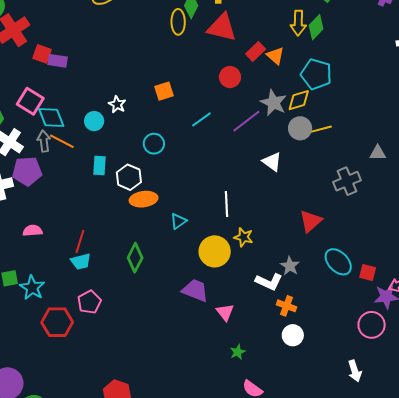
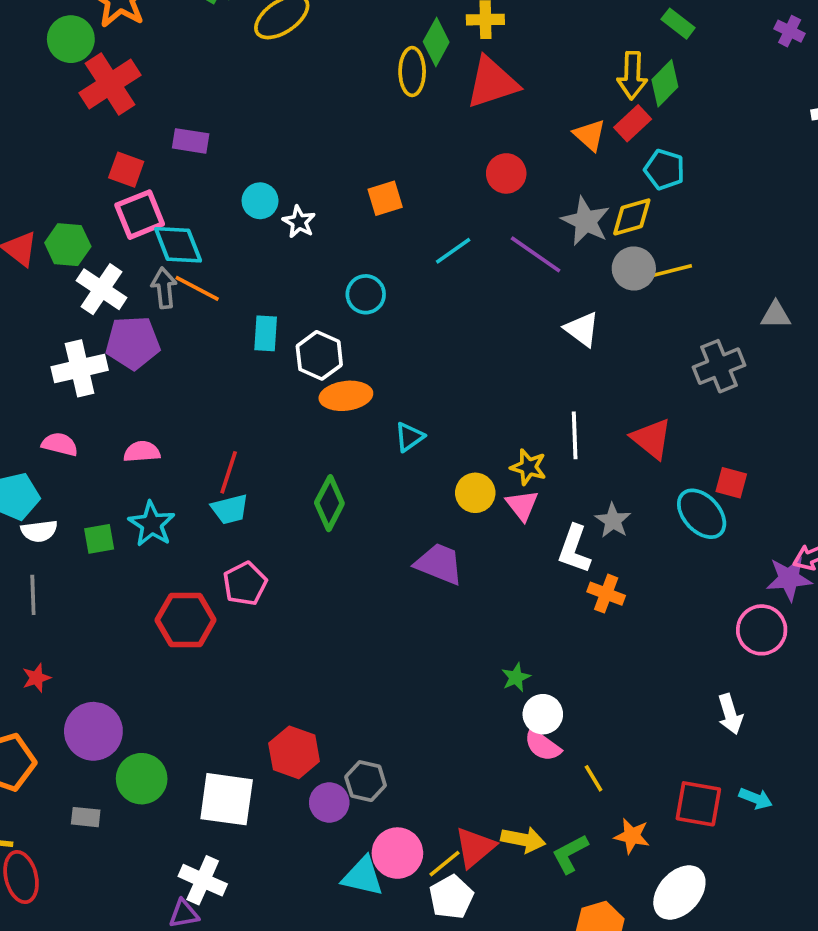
red triangle: (222, 27) -> (492, 82), turned -32
red rectangle: (256, 52) -> (633, 123), moved
red square: (42, 54) -> (126, 170), moved
cyan pentagon: (316, 74) -> (664, 170), size x0.7
pink square: (30, 101) -> (140, 215), turned 36
cyan circle: (94, 121) -> (260, 201), moved
purple line: (246, 121) -> (536, 254), turned 72
white line: (226, 204) -> (575, 435), moved
red triangle: (311, 221) -> (652, 439), turned -40
yellow circle: (215, 251) -> (475, 493), size x0.7
red square: (368, 273) -> (731, 483), moved
white L-shape: (269, 282) -> (574, 549), turned 84
cyan star: (32, 288) -> (152, 524), moved
pink triangle: (225, 312) -> (522, 505), moved
white circle: (293, 335) -> (543, 714), moved

